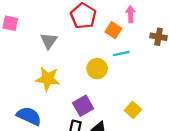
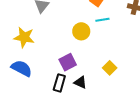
yellow star: (48, 79) -> (24, 37), moved

